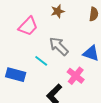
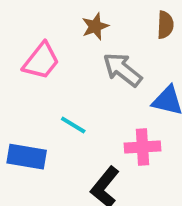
gray arrow: (59, 46) -> (122, 70), moved
pink cross: (76, 76) -> (143, 147), turned -36

